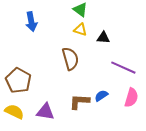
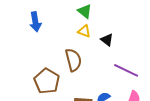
black triangle: (103, 38) -> (107, 40), turned 32
brown pentagon: (18, 81) -> (47, 81), moved

